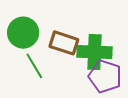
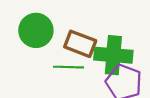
green line: (34, 66) -> (69, 67), moved, turned -60

